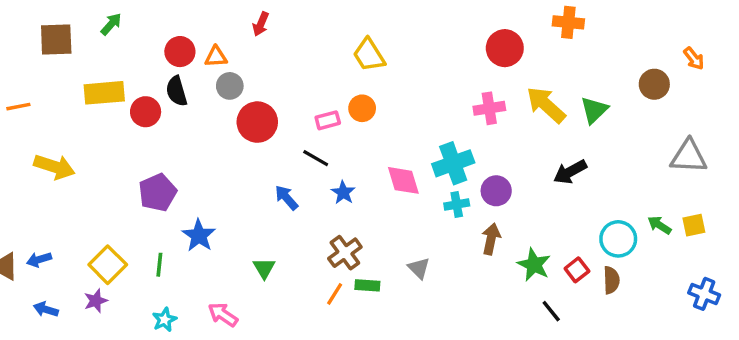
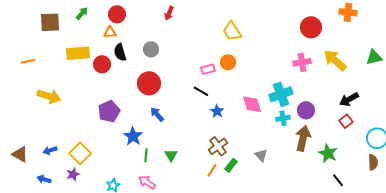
red circle: (180, 52) -> (117, 14), moved
orange triangle: (216, 57) -> (110, 32), moved
green triangle: (594, 110) -> (374, 57), moved, turned 30
red circle: (257, 122) -> (149, 83), moved
blue arrow: (286, 198) -> (157, 114), moved
brown arrow: (491, 239) -> (303, 138), size x1.4
blue arrow: (39, 260) -> (50, 150), moved
green line: (159, 265) -> (146, 155), moved
red square: (577, 270) -> (346, 121), moved
green rectangle: (367, 285) -> (231, 165), turned -56

